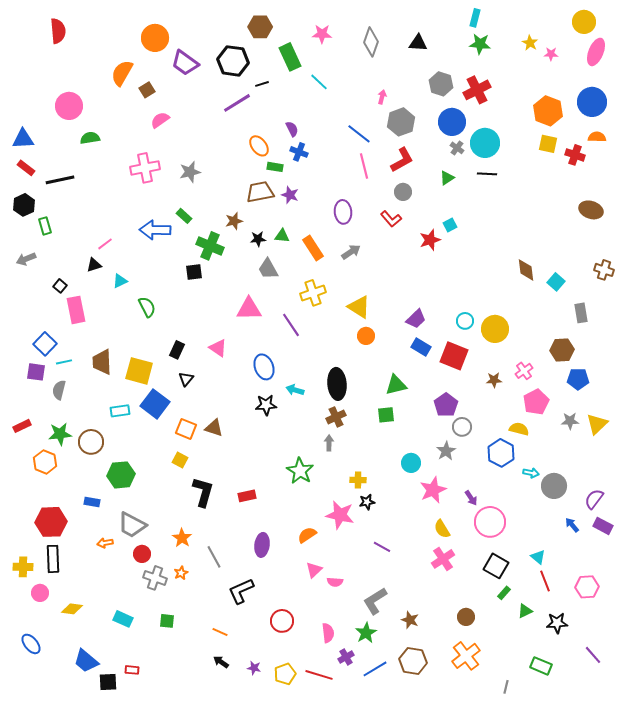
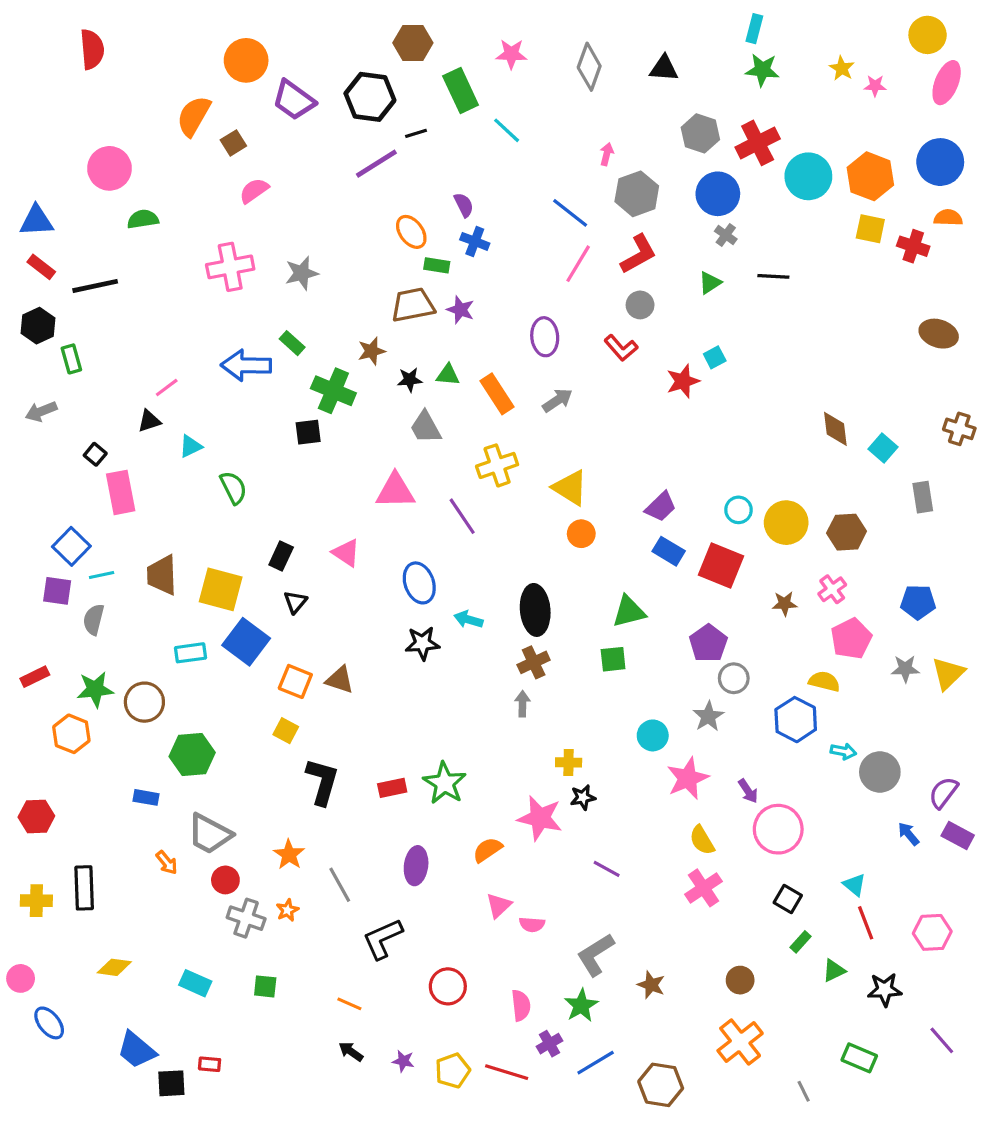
cyan circle: (485, 143) -> (808, 176), moved
pink line: (364, 166) -> (578, 264), turned 45
brown hexagon: (562, 350) -> (847, 532), moved
green star: (300, 471) -> (445, 783), moved
red hexagon: (51, 522) -> (36, 816), moved, size x0.7
orange arrow: (105, 543) -> (167, 863), turned -119
black square: (496, 566) -> (788, 899), size x0.7
pink circle: (40, 593) -> (21, 978), moved
brown hexagon: (413, 661) -> (661, 1085), moved
gray line: (506, 687) -> (804, 1091), turned -40

